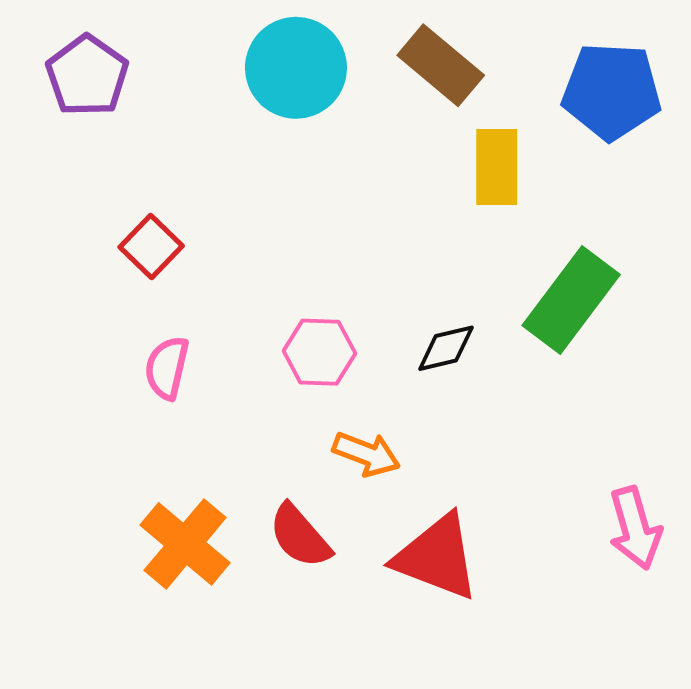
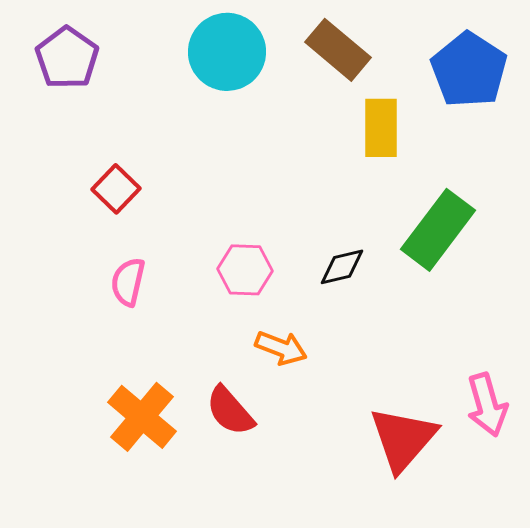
blue pentagon: (612, 91) -> (469, 70), turned 30
red triangle: (437, 557) -> (403, 439), moved, turned 50

